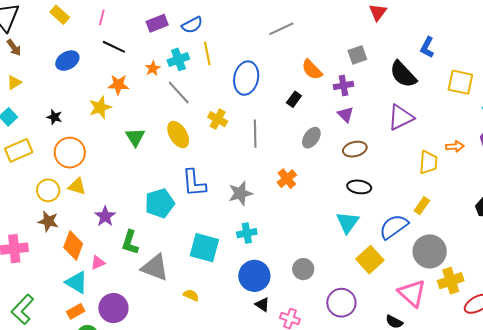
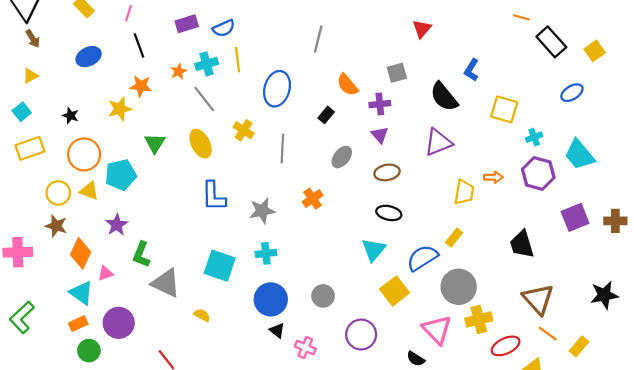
gray line: (281, 29) -> (318, 39), turned -55
black line: (114, 47) -> (139, 46), turned 40
cyan pentagon: (160, 203) -> (121, 175), moved

